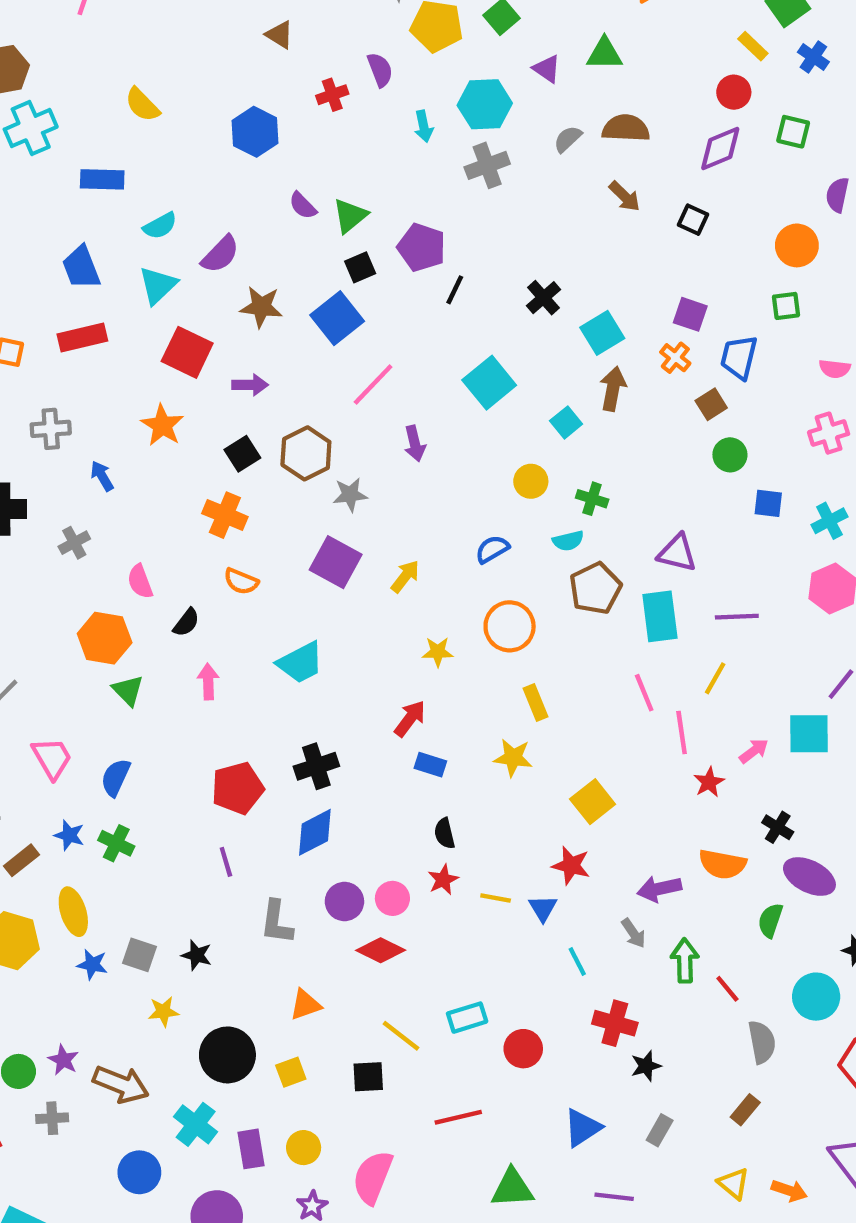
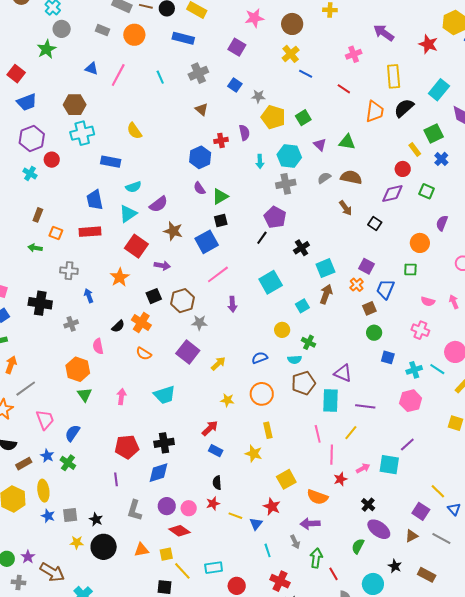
blue hexagon: (255, 132) -> (200, 157), moved
purple pentagon: (422, 247) -> (275, 217), moved
pink cross: (829, 433) -> (420, 330), turned 30
black semicircle: (186, 623) -> (118, 326), moved
orange semicircle: (722, 864) -> (317, 497), moved
gray square: (140, 955) -> (70, 515), turned -35
black circle: (227, 1055) -> (104, 547), moved
yellow square: (291, 1072) -> (166, 554), moved

